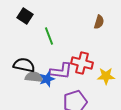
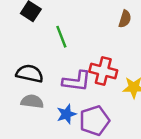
gray semicircle: (34, 77) -> (32, 101), moved
blue star: (47, 79) -> (66, 114), moved

